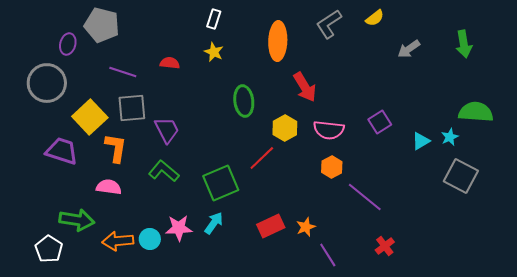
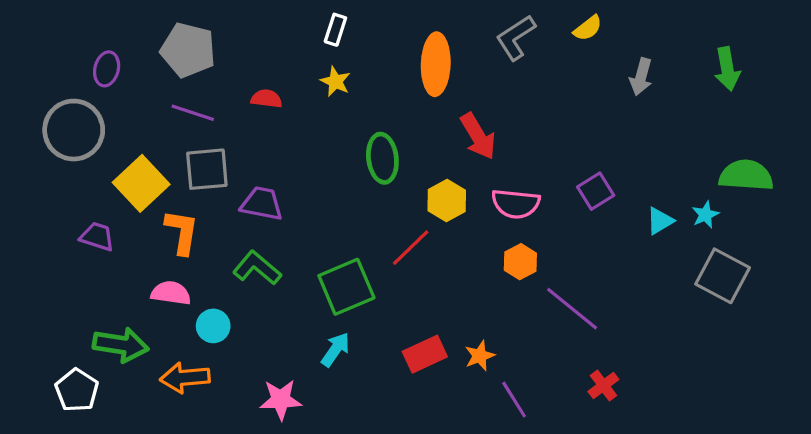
gray pentagon: (102, 25) -> (188, 50), moved
gray arrow: (409, 49) -> (641, 77), turned -40
purple trapezoid: (167, 130) -> (262, 204), turned -52
purple trapezoid: (62, 151) -> (97, 237), size x0.7
pink star: (179, 228) -> (281, 400), moved
cyan circle: (150, 239) -> (213, 326), moved

